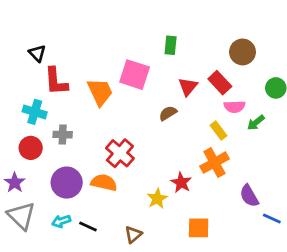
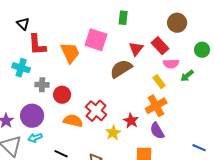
brown semicircle: (168, 113) -> (121, 69), size x1.6
red circle: (31, 148) -> (62, 95), moved
red cross: (120, 153) -> (96, 111), moved
purple circle: (67, 183) -> (32, 116), moved
purple semicircle: (249, 196) -> (157, 131), moved
cyan arrow: (61, 221) -> (35, 138), moved

